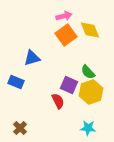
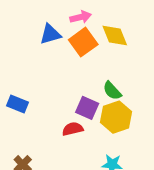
blue triangle: (32, 58) -> (50, 34), moved
red semicircle: (58, 101) -> (73, 129), turned -77

